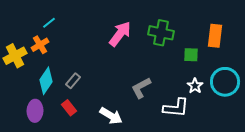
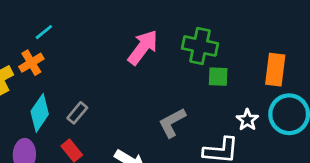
orange rectangle: (215, 36) -> (275, 70), moved
green square: (191, 55) -> (218, 77), moved

